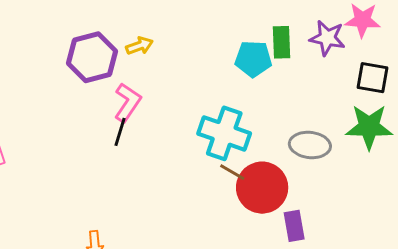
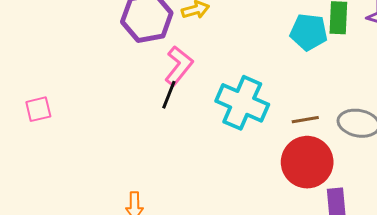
cyan cross: (224, 133) -> (242, 103), moved
brown line: (232, 172) -> (305, 120), moved, turned -44

